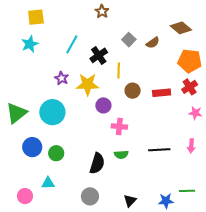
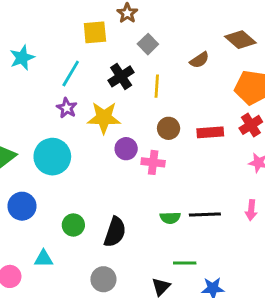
yellow square: (36, 17) -> (95, 32), moved
gray square: (129, 40) -> (148, 44), moved
cyan line: (72, 44) -> (71, 73), moved
yellow line: (119, 71) -> (157, 86), moved
pink cross: (119, 127) -> (153, 162), moved
green circle: (56, 153) -> (73, 225), moved
green semicircle: (121, 155) -> (170, 218), moved
green line: (187, 191) -> (185, 263), moved

